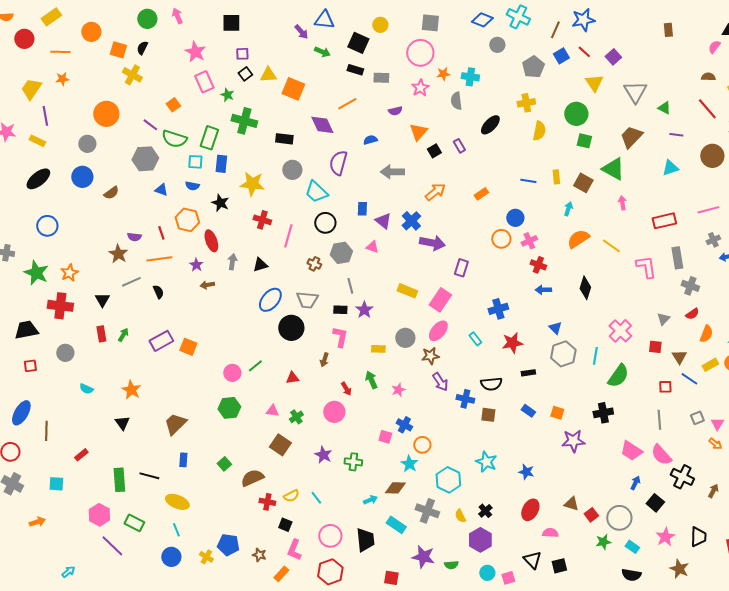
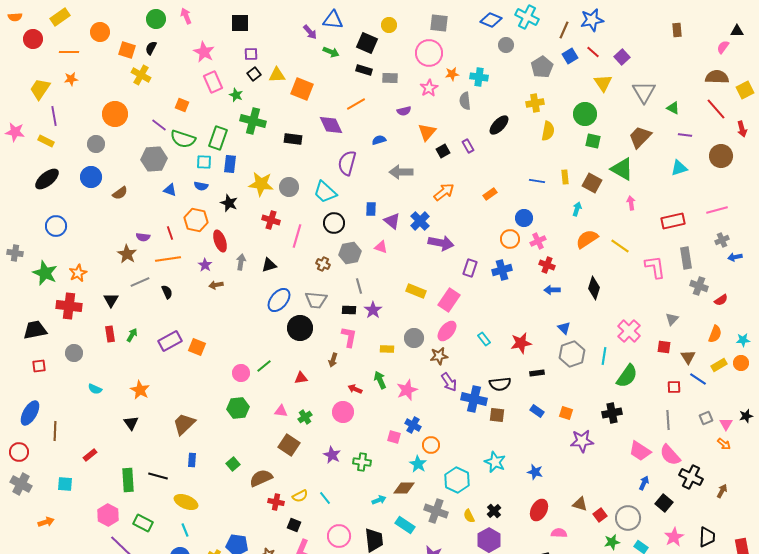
brown semicircle: (708, 77) -> (717, 77), size x1.6
orange square: (173, 105) -> (182, 105), turned -32
gray circle: (292, 170) -> (289, 187), moved
blue cross: (498, 309) -> (502, 270), moved
red semicircle: (692, 314) -> (721, 300), moved
red arrow: (346, 389) -> (355, 389), turned 144
pink star: (398, 390) -> (407, 390), size x1.5
blue cross: (465, 399) -> (474, 399), size x1.4

